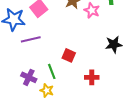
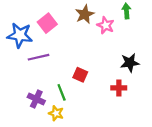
red cross: (92, 77) -> (119, 88), moved

